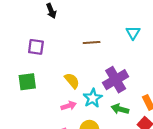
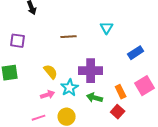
purple cross: (116, 80) -> (91, 71), turned 30

